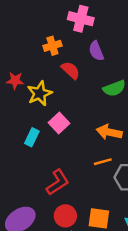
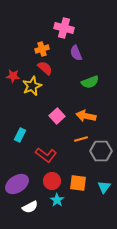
red semicircle: (71, 70) -> (45, 68), moved
pink square: (59, 123) -> (57, 116), moved
cyan rectangle: (32, 137) -> (20, 135), moved
red L-shape: (58, 182) -> (46, 155), turned 70

